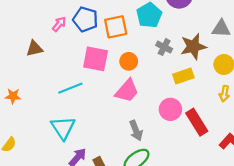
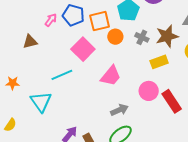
pink square: (96, 59) -> (83, 49), turned 35
orange circle: (129, 61) -> (115, 37), moved
cyan triangle: (63, 128) -> (41, 102), moved
gray arrow: (136, 131) -> (119, 110), turned -90

